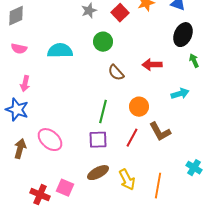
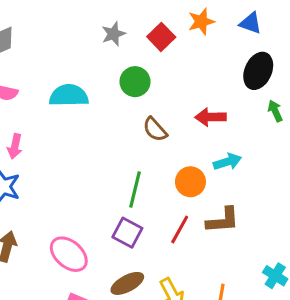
cyan arrow: (180, 94) -> (227, 162), moved
brown L-shape: (160, 132) -> (223, 220), turned -65
pink ellipse: (50, 140) -> (69, 254), moved
purple square: (98, 140) -> (127, 233), turned 30

